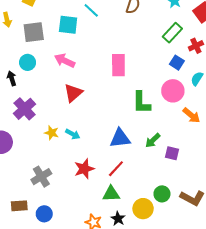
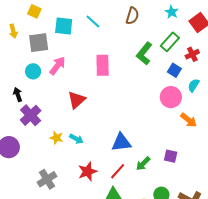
cyan square: (68, 25) -> (64, 26), moved
pink arrow: (65, 61) -> (57, 66), moved, turned 102
pink rectangle: (118, 65) -> (103, 65), moved
black arrow: (12, 78) -> (18, 95), moved
green L-shape: (141, 103) -> (144, 54), moved, turned 40
green arrow: (153, 140) -> (143, 164), moved

